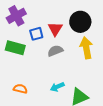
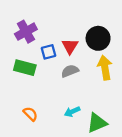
orange semicircle: (20, 89) -> (30, 114), turned 32

